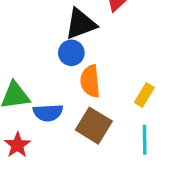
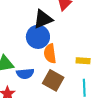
blue circle: (71, 53) -> (38, 37), size x1.5
yellow rectangle: (144, 95) -> (83, 61), turned 64

